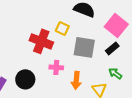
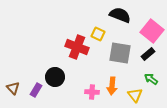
pink cross: (56, 67) -> (92, 92), moved
black circle: (25, 79) -> (55, 77), moved

